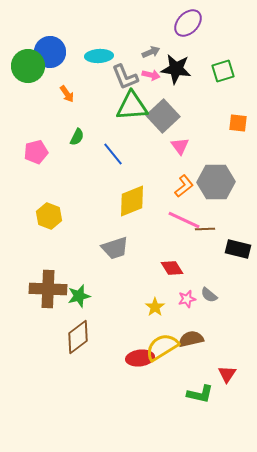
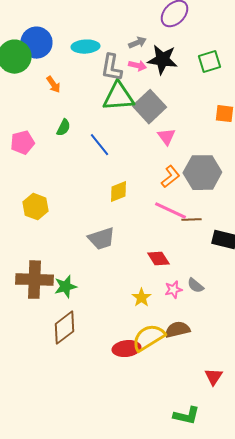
gray L-shape: (125, 77) -> (111, 68), turned 32
yellow diamond: (132, 201) -> (118, 192), size x0.7
red triangle: (227, 374) -> (213, 377), moved
green L-shape: (200, 394) -> (186, 416), moved

